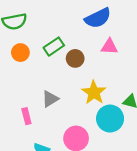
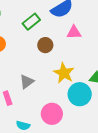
green rectangle: (54, 47) -> (31, 22), moved

